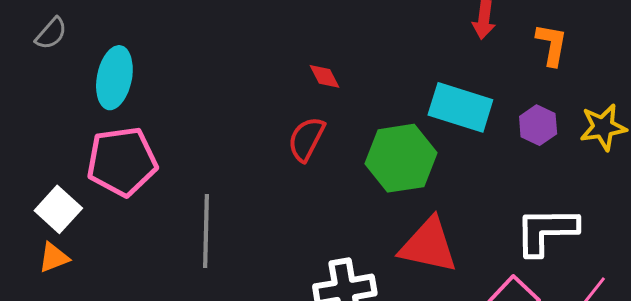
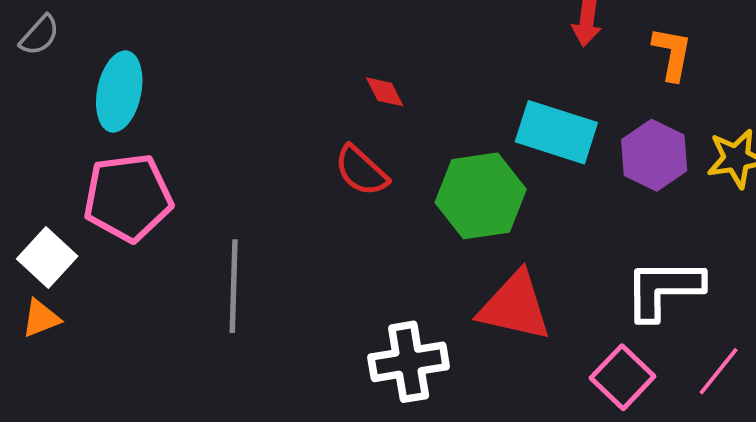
purple hexagon: (538, 125) -> (654, 155), size x1.4
red semicircle: (306, 139) -> (361, 171), turned -75

